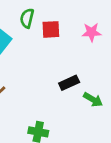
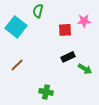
red square: (51, 29) -> (65, 30), moved

